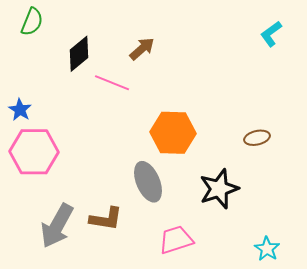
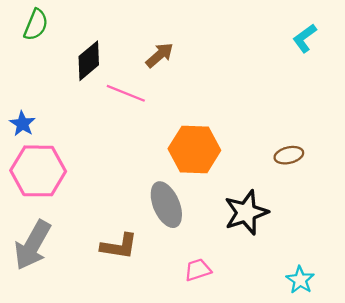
gray arrow: (57, 226) -> (33, 245), moved
pink trapezoid: (176, 240) -> (198, 270), size x0.7

